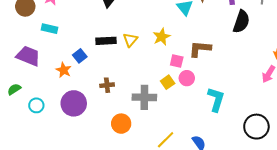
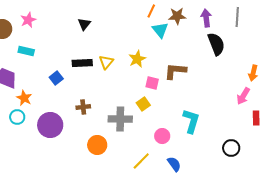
black semicircle: (241, 22) -> (216, 44), turned -40
orange star: (64, 70) -> (24, 98), moved
pink circle: (187, 78) -> (162, 136), moved
cyan circle: (36, 105) -> (17, 117), moved
black circle: (256, 127) -> (231, 148), size x0.7

